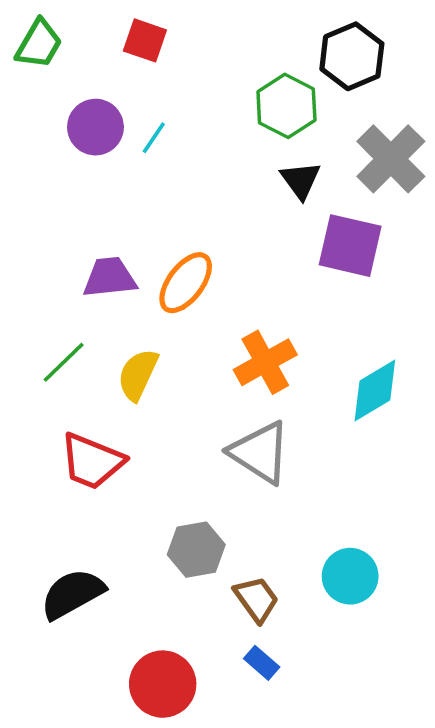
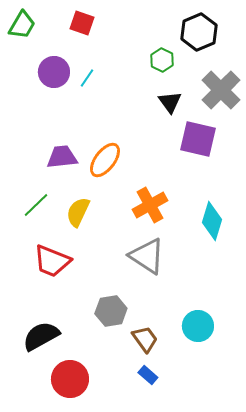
green hexagon: (286, 106) -> (162, 60), size x0.7
cyan diamond: (375, 391) -> (212, 221), turned -42
red circle: (163, 684) -> (70, 379), moved

